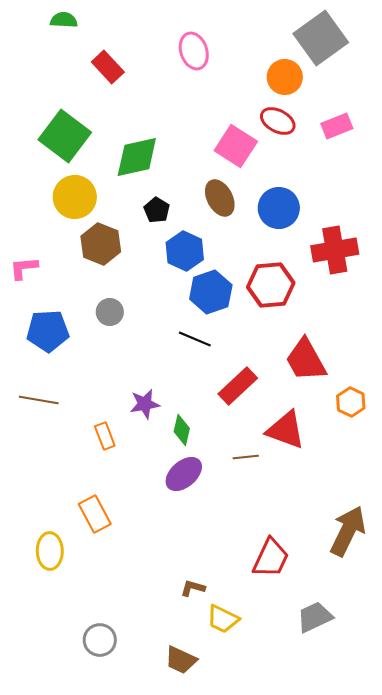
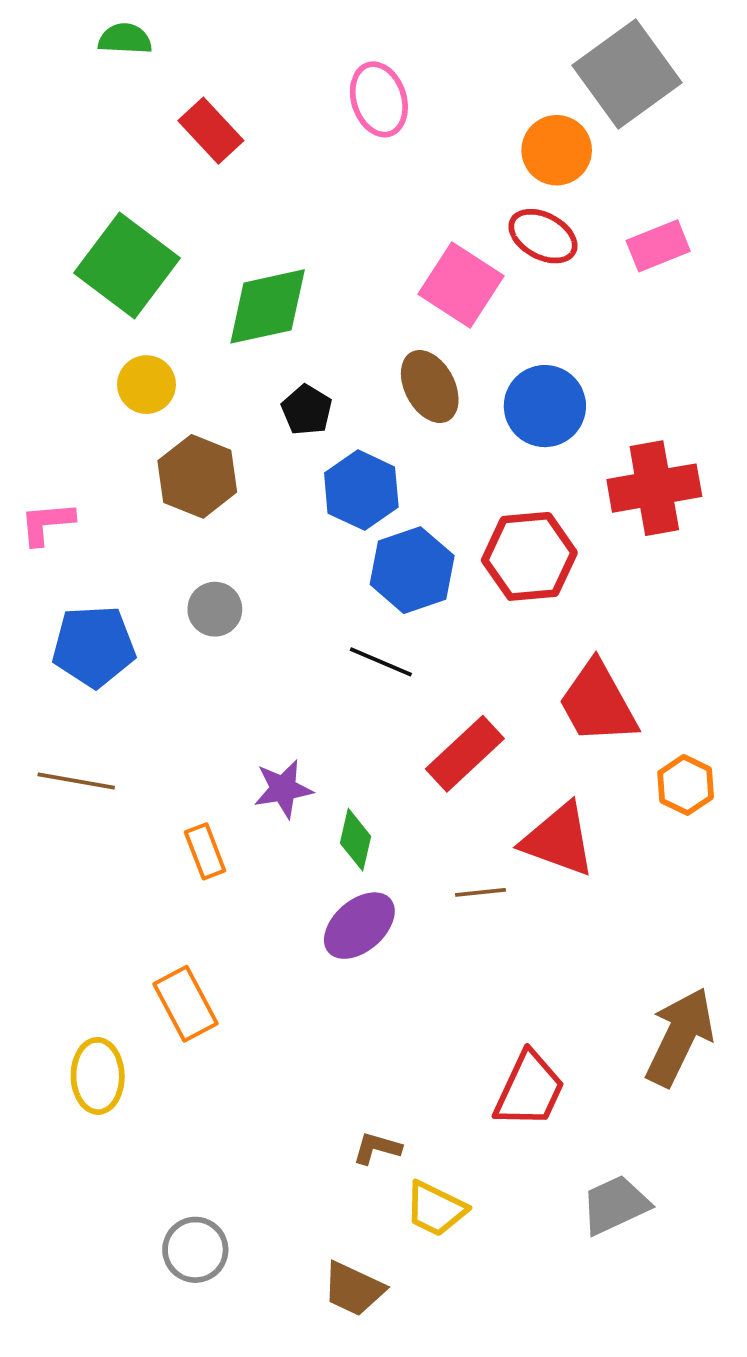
yellow circle: (75, 197) -> (146, 385), size x0.7

